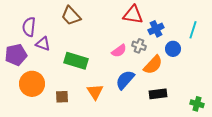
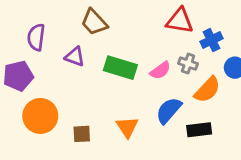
purple triangle: (43, 44) -> (75, 57), moved
green rectangle: (76, 61) -> (120, 68), moved
black rectangle: (158, 94) -> (199, 130), moved

